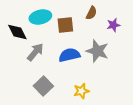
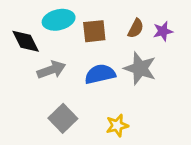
brown semicircle: (91, 13) -> (136, 28), moved
gray arrow: (35, 52) -> (51, 70), turned 30

